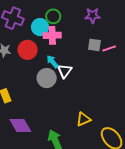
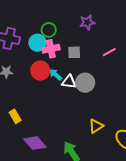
gray square: (94, 45) -> (74, 52), moved
red circle: (28, 50) -> (40, 71), moved
white triangle: (64, 71) -> (69, 82), turned -49
gray circle: (47, 78) -> (85, 83), moved

